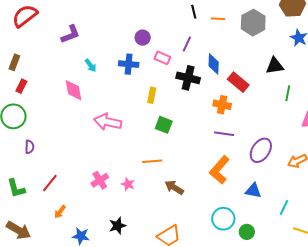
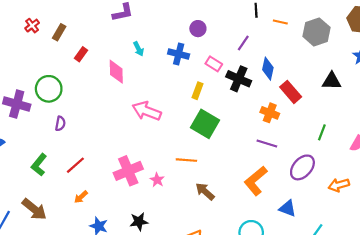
pink rectangle: (162, 58) -> (214, 64), moved
red rectangle: (21, 86) -> (81, 54), moved
green line: (288, 93) -> (322, 132), moved
green square: (164, 125) -> (205, 124), size x1.5
pink cross: (100, 180) -> (128, 171), size x1.5
green L-shape: (16, 188) -> (39, 165), turned 45

